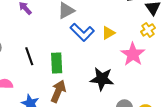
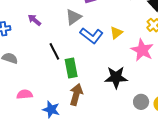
black line: (29, 56) -> (54, 51), moved

